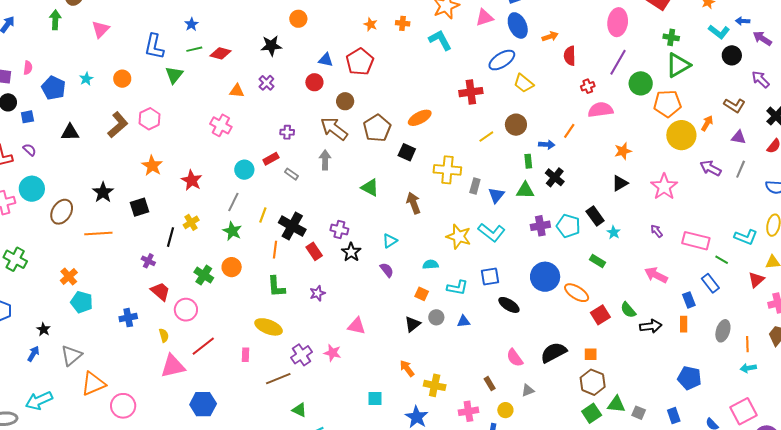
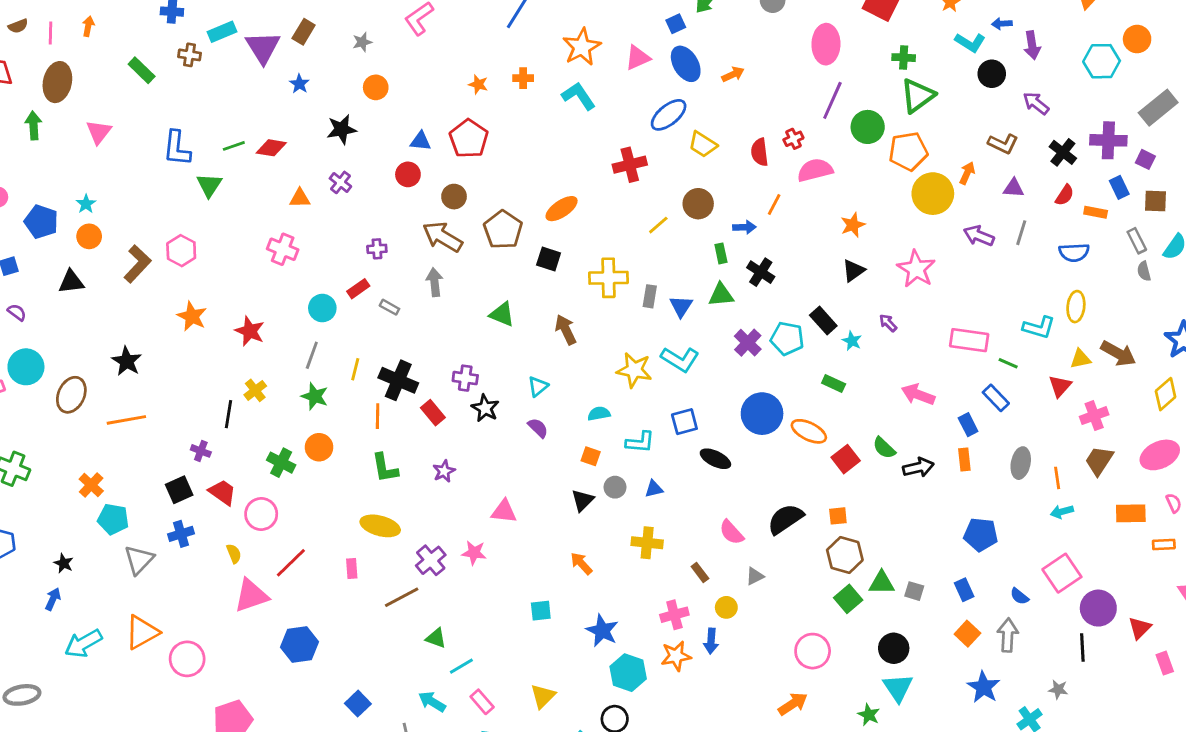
blue star: (191, 24) -> (299, 84), moved
purple arrow: (762, 38) -> (1032, 45), turned -126
red semicircle: (570, 56) -> (760, 152), moved
orange circle: (122, 79) -> (89, 236), moved
black square: (140, 207) -> (179, 490), moved
purple cross: (540, 226) -> (748, 343), turned -30
purple arrow: (657, 231) -> (888, 323), moved
gray triangle: (71, 355) -> (139, 560), moved
yellow cross: (435, 385) -> (647, 543), moved
cyan arrow: (39, 401) -> (83, 643), moved

